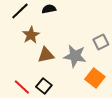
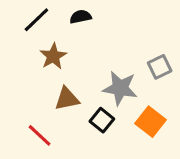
brown triangle: (46, 55) -> (67, 99), moved
black square: (44, 86) -> (102, 120), moved

